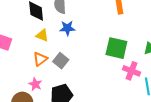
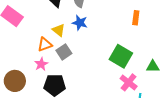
yellow triangle: (42, 35) -> (59, 30), moved
pink star: (35, 84) -> (41, 64), moved

